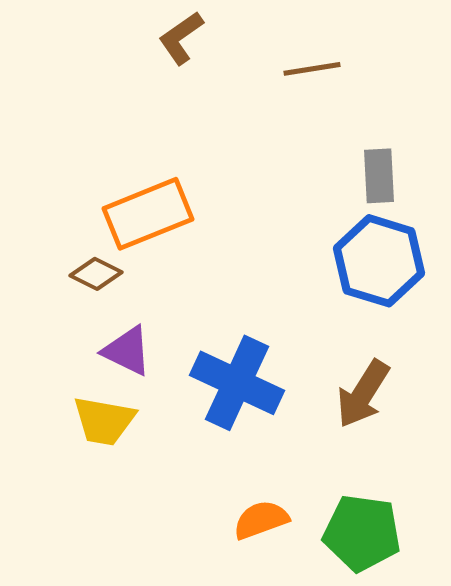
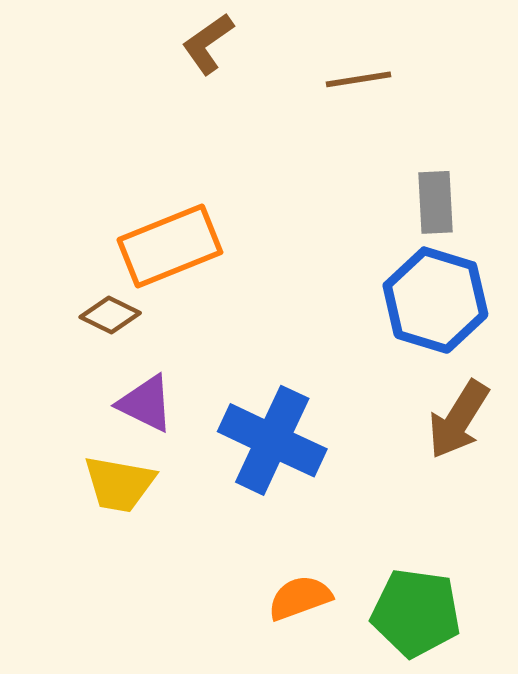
brown arrow: (363, 394) -> (458, 420), moved

